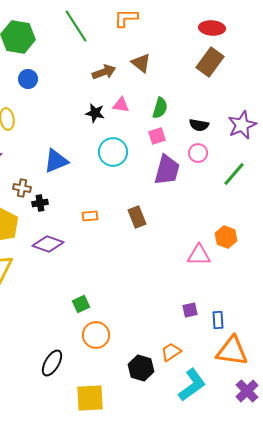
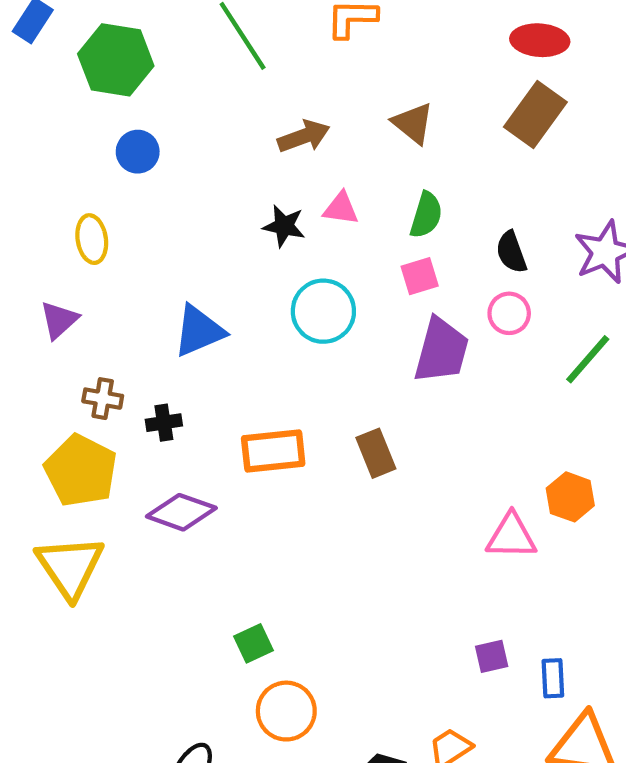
brown triangle: (141, 63) -> (413, 123), moved
black semicircle: (199, 125) -> (511, 252), turned 60
brown cross: (22, 188) -> (103, 399), moved
orange rectangle: (90, 216) -> (273, 451), size x1.8

